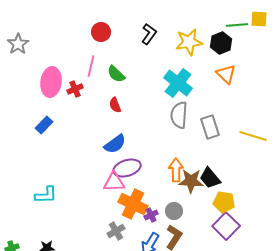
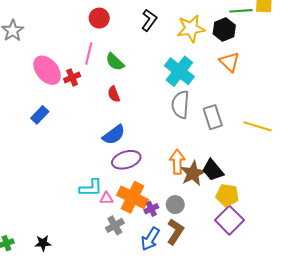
pink ellipse: (51, 82) -> (47, 70), turned -48
brown star: (191, 181) -> (193, 173), turned -30
pink triangle: (114, 182) -> (106, 198), moved, size x0.6
cyan L-shape: (46, 195) -> (91, 188), moved

